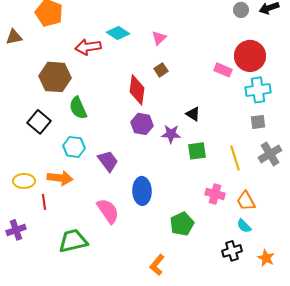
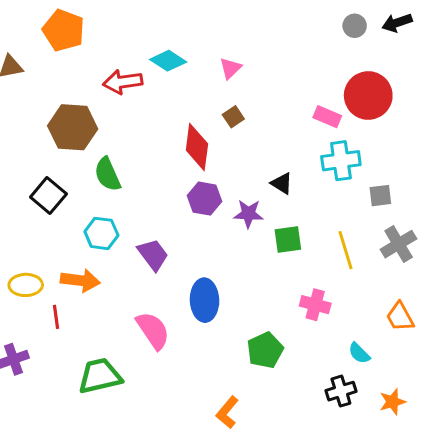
cyan cross: (258, 90) -> (341, 161), moved
orange trapezoid: (246, 201) -> (400, 317), moved
orange star: (266, 258) -> (392, 402), turned 30

